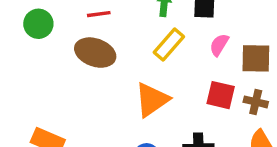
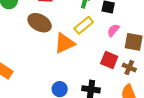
orange triangle: (152, 100) -> (64, 43), moved

